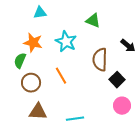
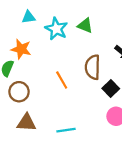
cyan star: (66, 42) -> (56, 29), moved
orange line: (61, 76) -> (62, 80), moved

